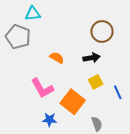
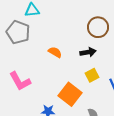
pink L-shape: (42, 88) -> (20, 81), moved

